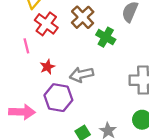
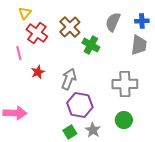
gray arrow: (81, 75) -> (69, 79), turned 125
purple hexagon: (58, 98) -> (80, 105), moved

